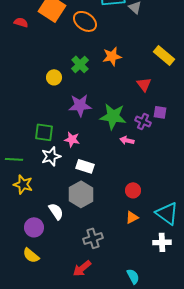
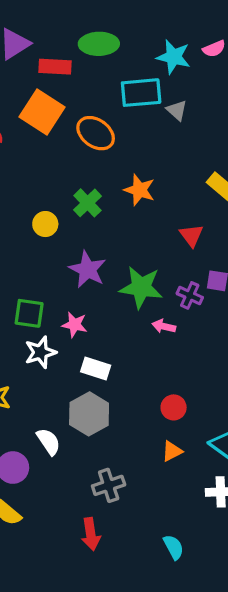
orange star: (112, 56) -> (139, 190), turned 30
purple star: (80, 105) -> (87, 269), turned 30
red arrow: (82, 268) -> (91, 534), turned -60

